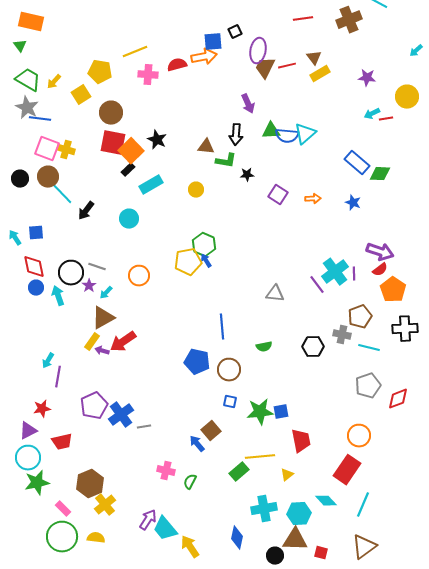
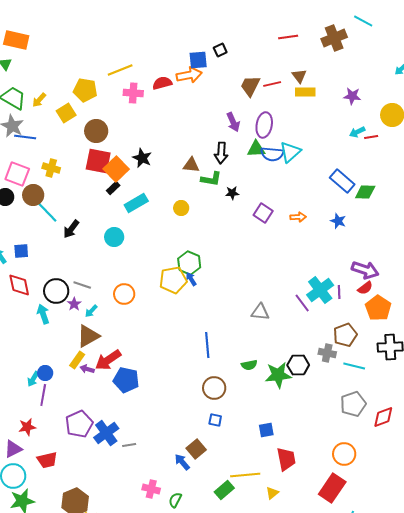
purple ellipse: (258, 51) -> (264, 125), moved
yellow rectangle: (320, 74) -> (305, 92), turned 30
pink square: (47, 149) -> (17, 174), moved
blue circle: (36, 288) -> (45, 373), moved
blue pentagon: (197, 362) -> (126, 380), moved
green star: (260, 412) -> (278, 375), moved

